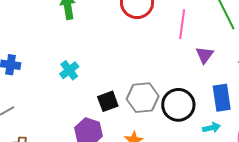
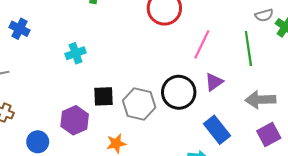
blue rectangle: (222, 98) -> (217, 130), turned -48
black circle: (178, 105) -> (179, 92), moved

